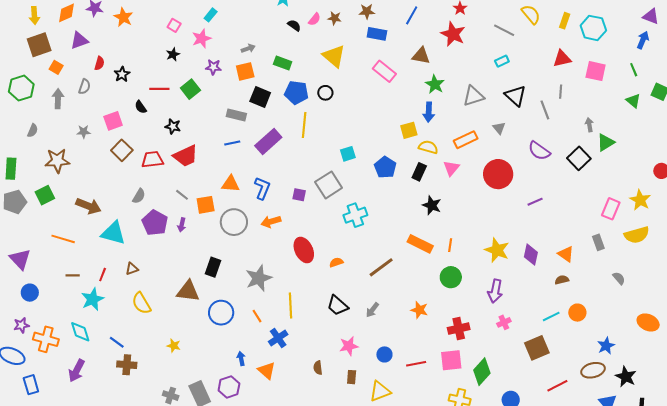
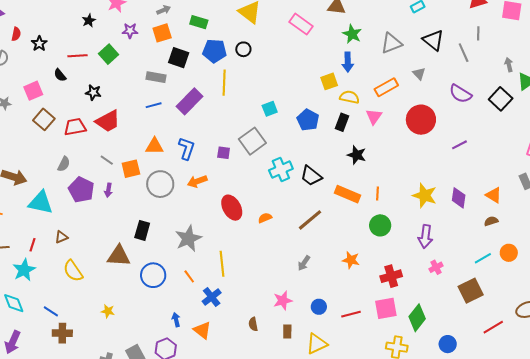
black trapezoid: (338, 305) -> (311, 176), moved

